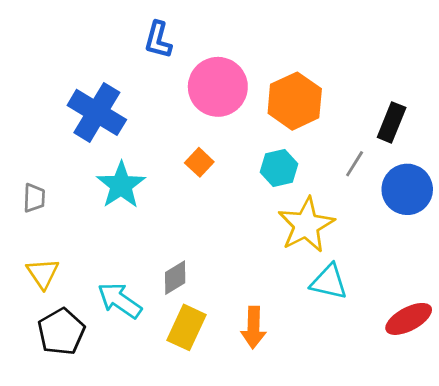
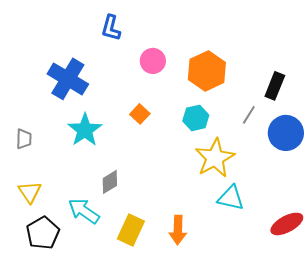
pink circle: (218, 87) -> (153, 61), size x0.6
gray diamond: (175, 278) -> (110, 182), moved

